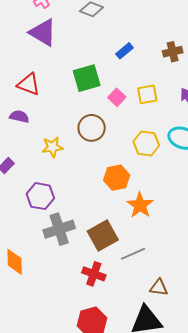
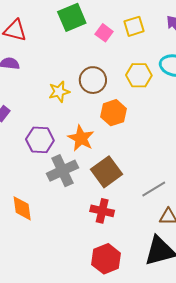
brown circle: (92, 128) -> (93, 80), moved
yellow star: (52, 147) -> (59, 92), moved
orange star: (140, 205) -> (81, 138), moved
gray line: (133, 254) -> (154, 189), moved

